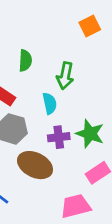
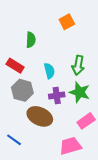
orange square: (90, 26) -> (67, 22), moved
green arrow: (65, 76) -> (78, 65), moved

